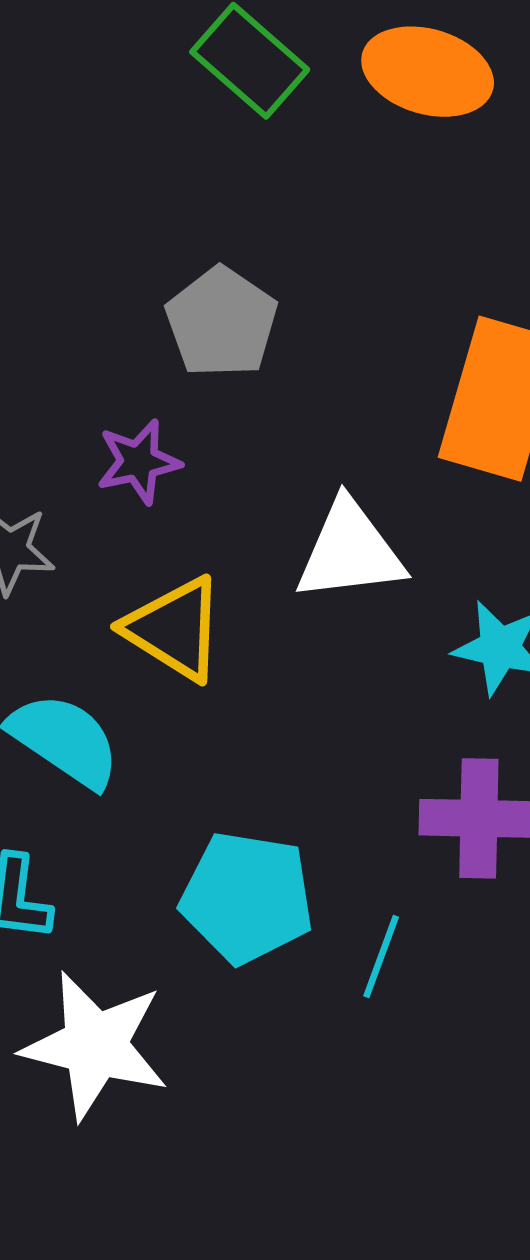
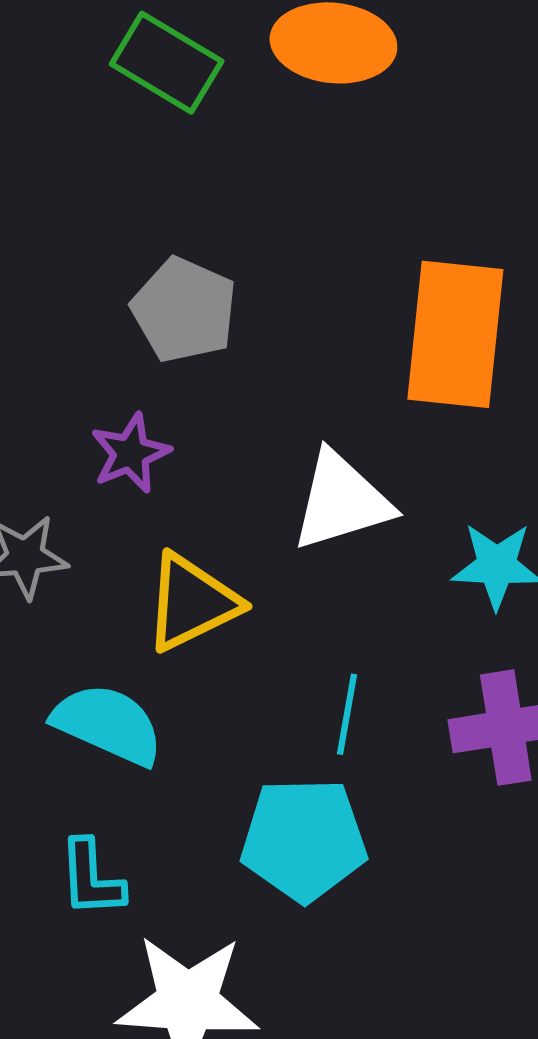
yellow triangle: (175, 629) -> (192, 602), turned -48
cyan line: (381, 956) -> (347, 714), moved

